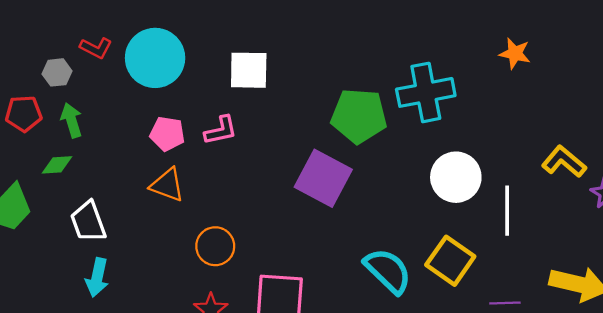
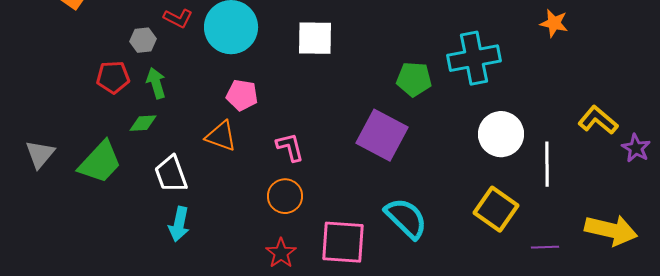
green pentagon: (359, 116) -> (414, 79), size x0.7
pink L-shape: (221, 130) -> (290, 147), moved, turned -92
orange triangle: (167, 185) -> (221, 136), moved
cyan semicircle: (388, 271) -> (406, 218), moved

